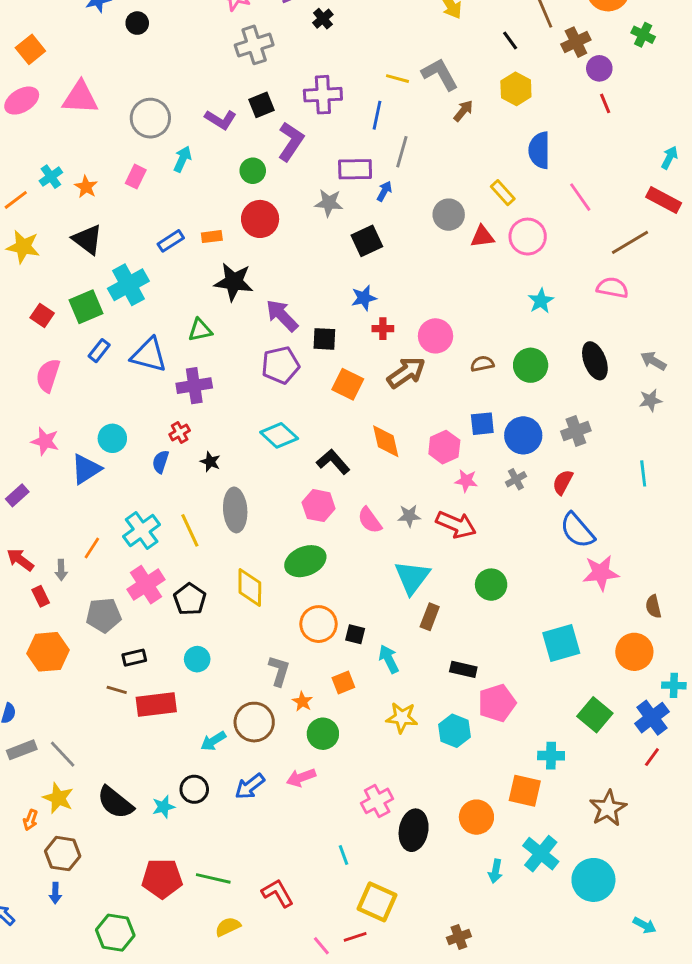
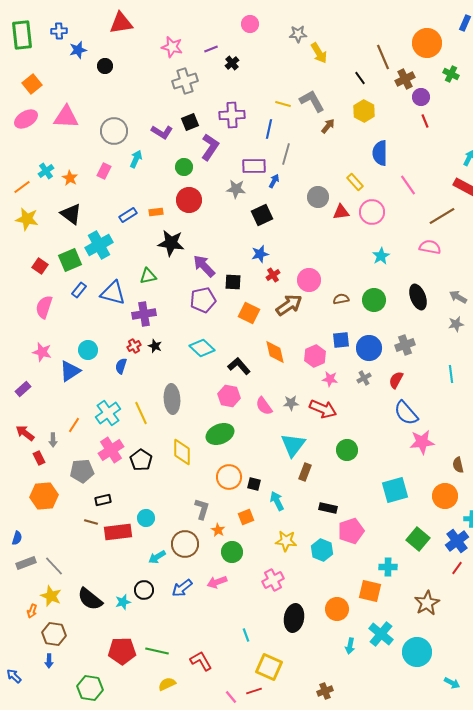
red cross: (383, 329) -> (273, 275), turned -32
black star: (210, 462) -> (155, 346), moved
cyan circle: (197, 659) -> (146, 518), moved
pink cross: (377, 801) -> (273, 580), moved

